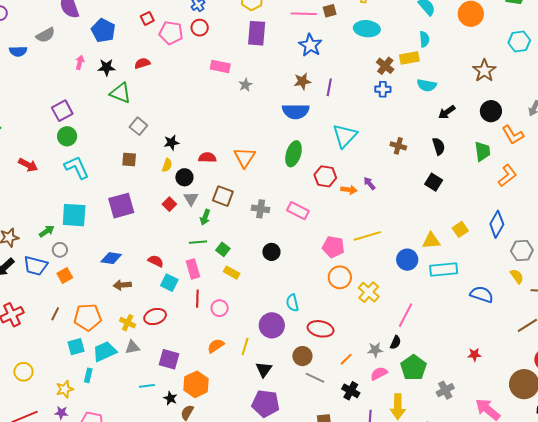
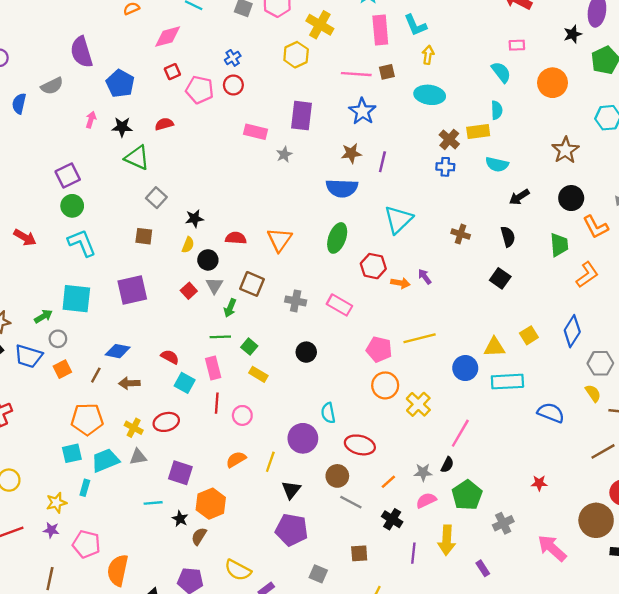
purple rectangle: (257, 33) -> (301, 116), moved
blue semicircle: (18, 51) -> (19, 104), turned 102
brown line: (55, 314) -> (96, 375), moved

